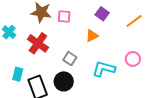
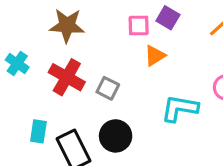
pink square: (64, 16) -> (139, 25), moved
gray square: (70, 59) -> (108, 88), moved

